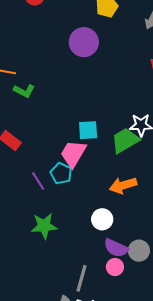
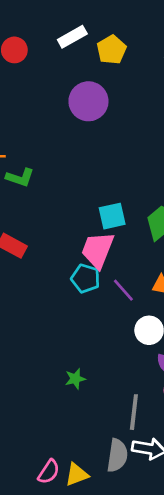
purple line: (38, 181) -> (123, 290), moved
green star: (44, 226) -> (75, 379), moved, size x0.6

